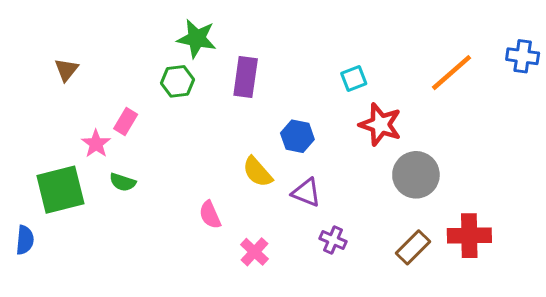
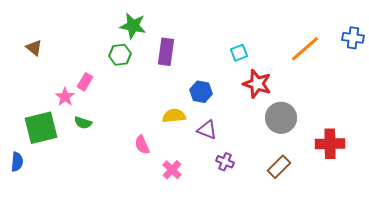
brown triangle: (66, 70) -> (34, 48), moved, turned -30
yellow semicircle: (257, 172) -> (174, 116), turned 125
red cross: (469, 236) -> (330, 144), moved

